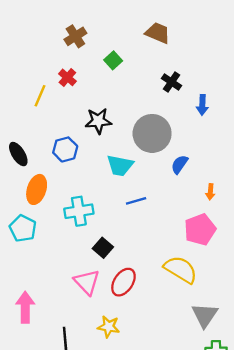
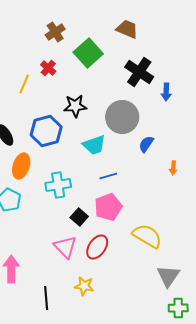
green square: (113, 60) -> (88, 53), size x1.8
black cross: (171, 82) -> (139, 72), size x1.6
blue hexagon: (65, 149) -> (46, 131), size x1.4
cyan trapezoid: (120, 165) -> (94, 145), turned -30
pink pentagon: (200, 229) -> (108, 207), moved

